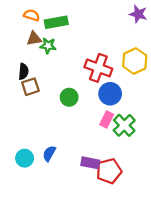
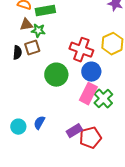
brown square: (30, 87) -> (32, 48), moved
green circle: (69, 97) -> (56, 75), size x1.5
pink rectangle: (107, 119) -> (88, 94), size x1.5
purple rectangle: (90, 163) -> (74, 131), turned -42

